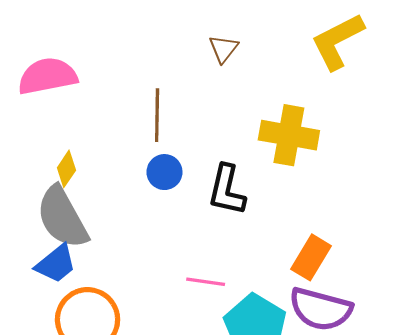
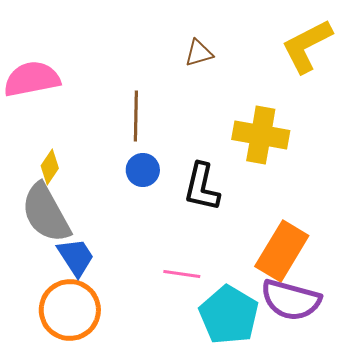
brown triangle: (224, 49) -> (199, 53), turned 36
orange rectangle: (311, 257) -> (282, 251), size x1.4
blue trapezoid: (56, 264) -> (76, 257), moved, turned -84

